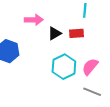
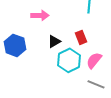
black triangle: (55, 33) -> (54, 41), moved
red rectangle: (76, 33) -> (81, 37), moved, turned 72

